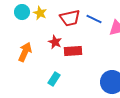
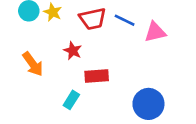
red rectangle: (73, 51) -> (97, 76), moved
orange arrow: (25, 52) -> (33, 64), turned 120

